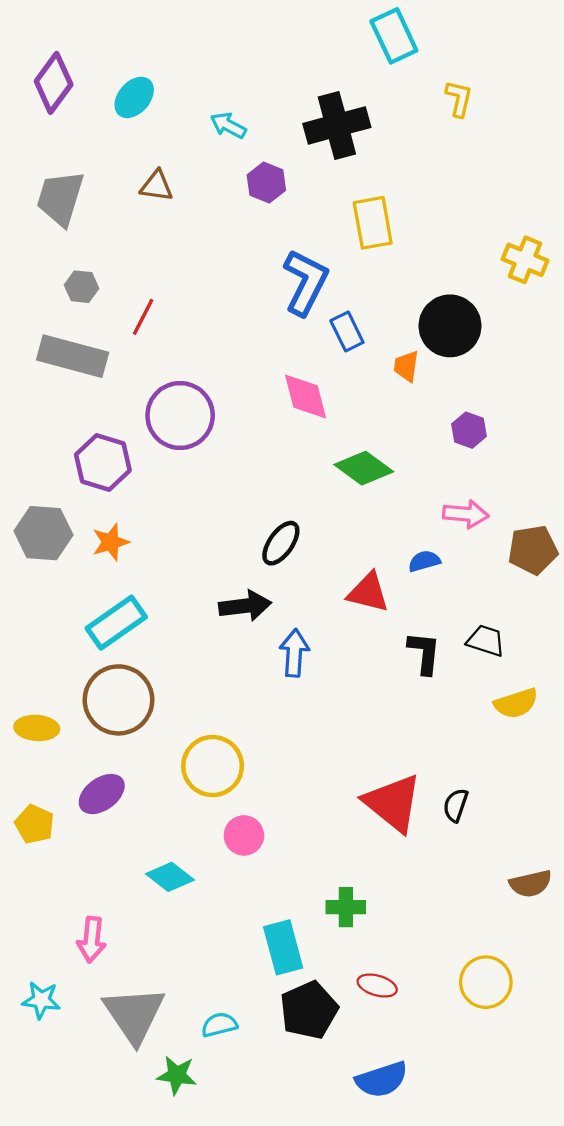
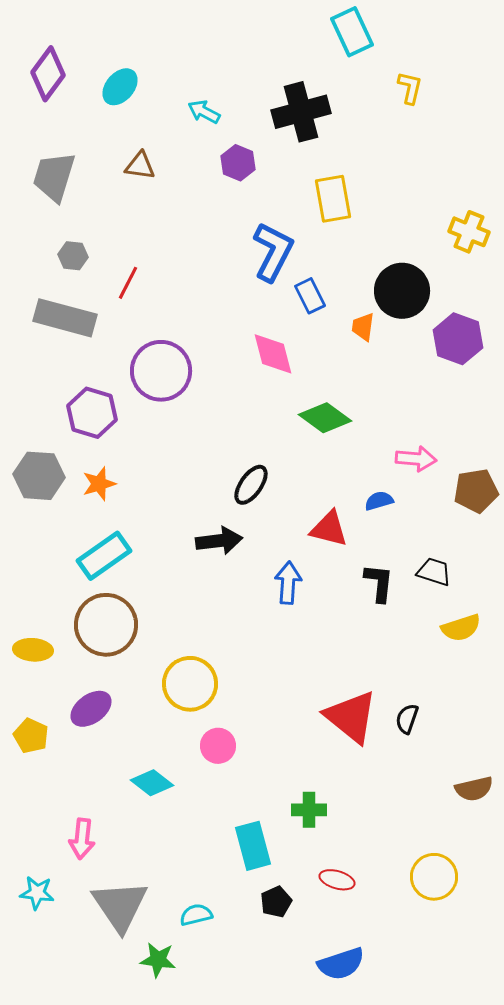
purple hexagon: (469, 430) -> (458, 339), moved, size x1.6
blue arrow: (294, 653) -> (288, 583), moved
black pentagon: (309, 1010) -> (276, 902), size x0.6

